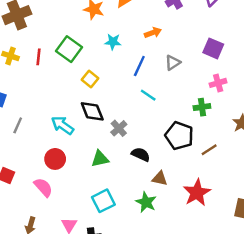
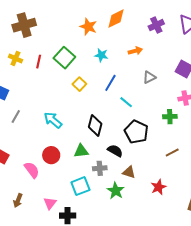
blue line: (139, 66) -> (110, 83), moved
black diamond: (92, 111) -> (95, 125), moved, turned 30
gray cross: (119, 128) -> (100, 168), moved, turned 32
black pentagon: (179, 136) -> (136, 132), moved
red circle: (55, 159) -> (51, 155), moved
red star: (197, 193) -> (159, 187), size x0.7

